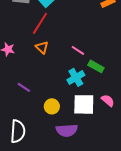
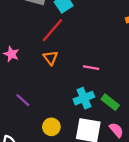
pink line: (78, 50) -> (91, 68), turned -32
green rectangle: (96, 66) -> (110, 102), moved

